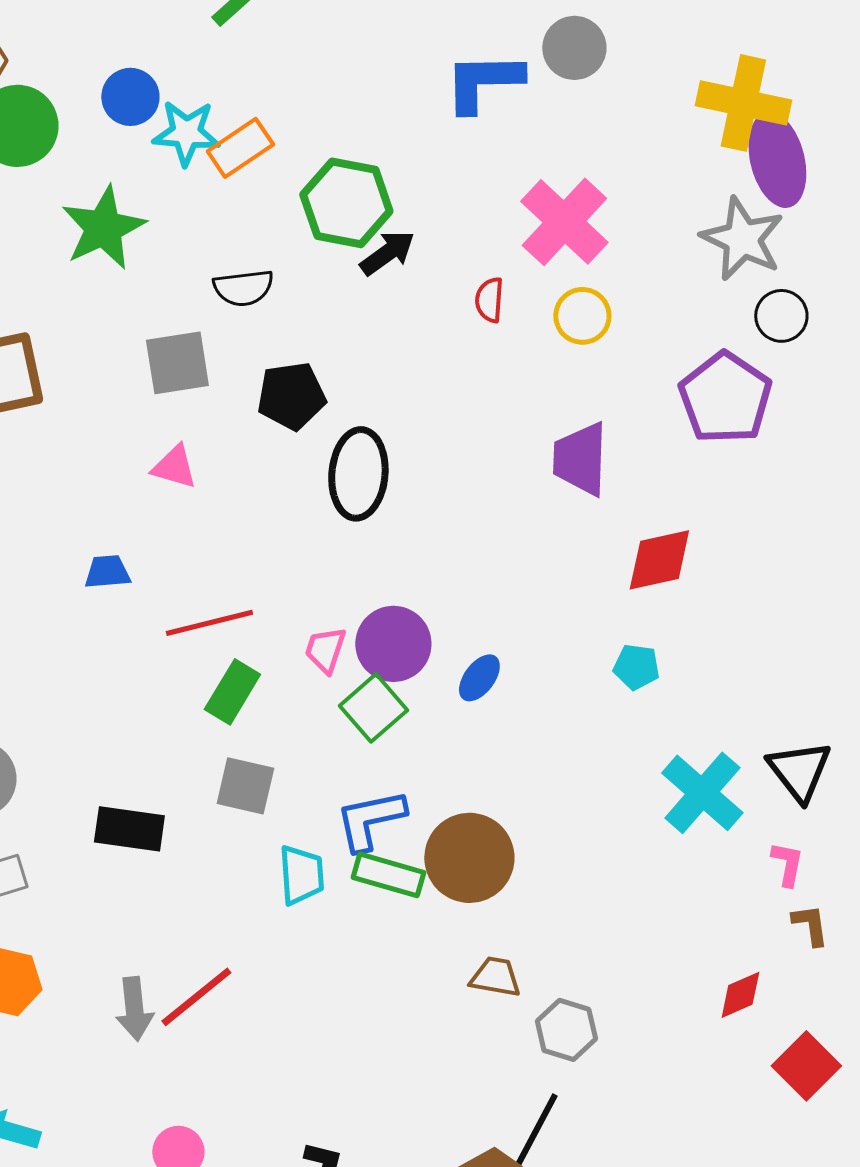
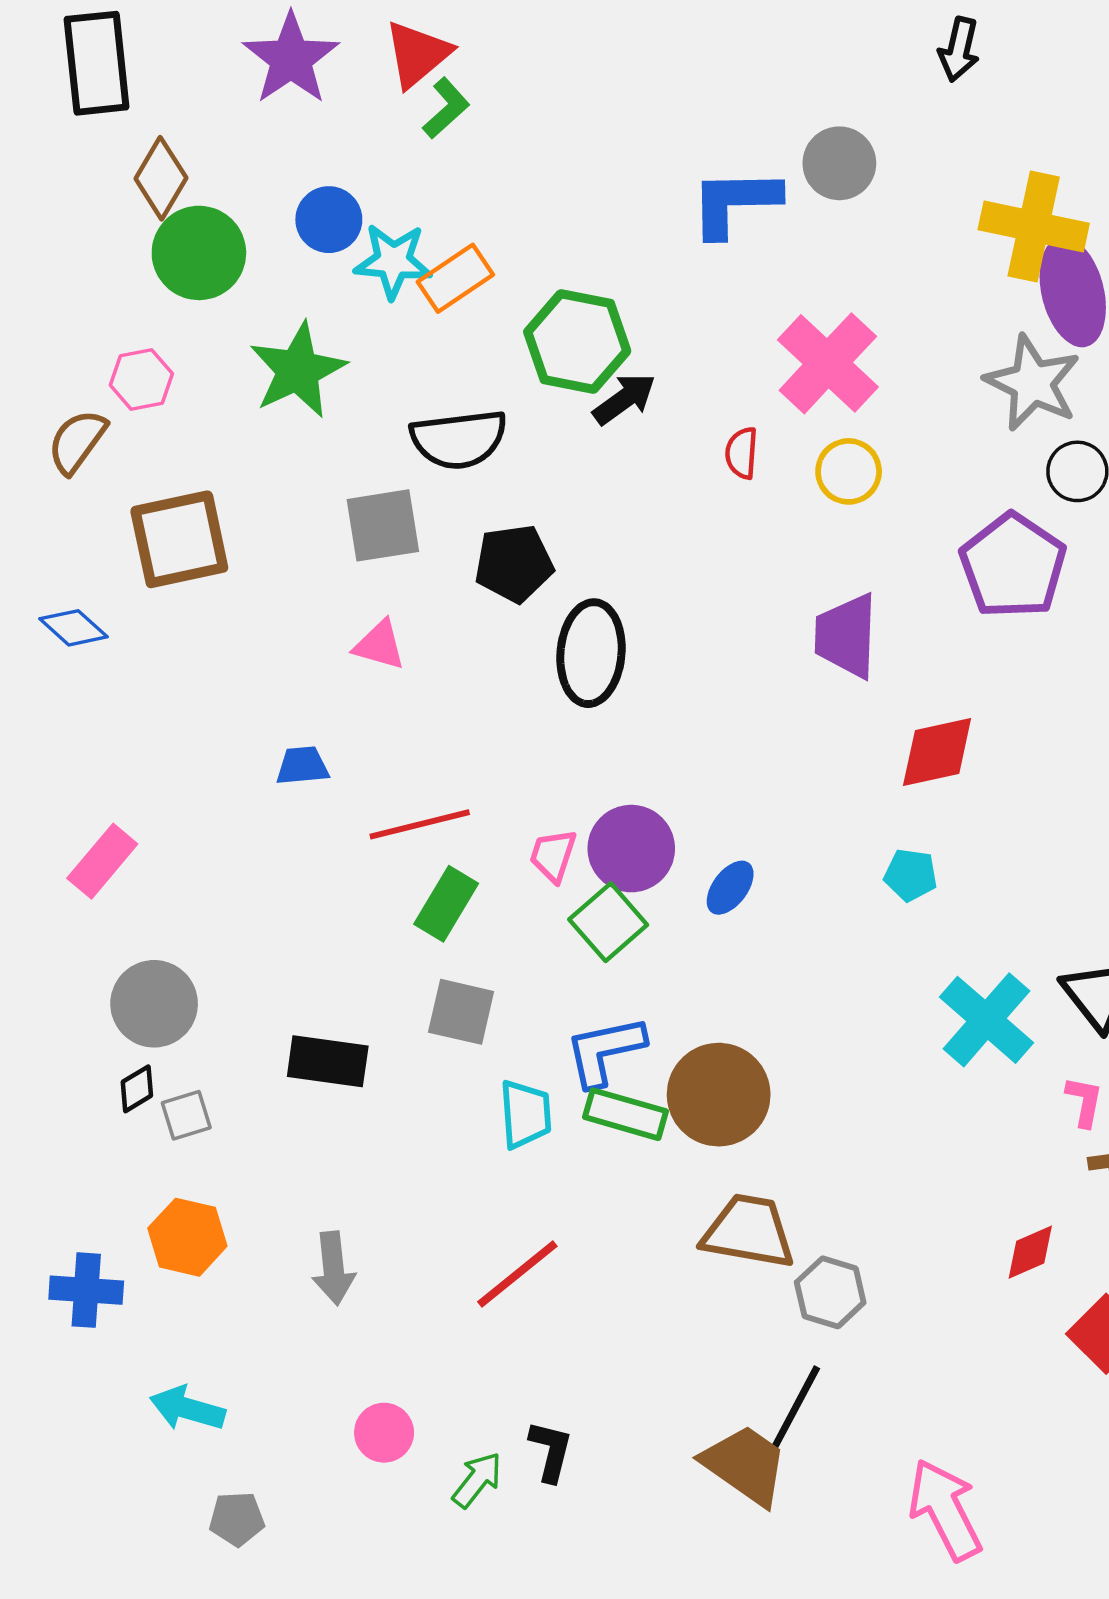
black semicircle: (243, 288) -> (459, 439), size x1.4
brown trapezoid: (495, 977) -> (749, 1231), size x1.6
red line: (196, 997) -> (517, 1274), moved

